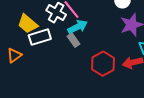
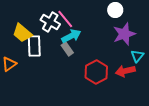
white rectangle: (40, 37) -> (34, 46), turned -75

